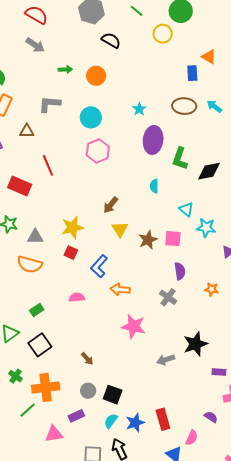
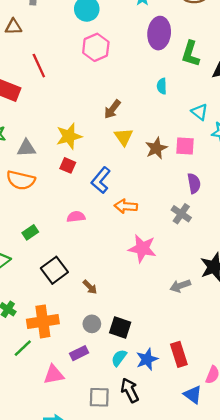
black square: (40, 345) -> (54, 270), moved

